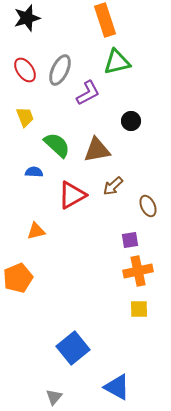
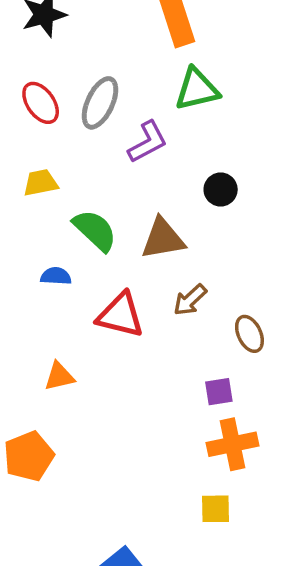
yellow trapezoid: (25, 117) -> (41, 183), turned -80
red triangle: (72, 195) -> (120, 315), turned 44
yellow square: (139, 309) -> (216, 509), moved

